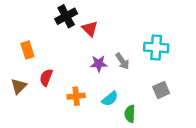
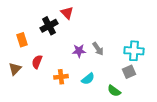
black cross: (66, 16) -> (49, 26), moved
red triangle: (90, 29) -> (67, 13), moved
cyan cross: (156, 47) -> (134, 51), moved
green semicircle: (130, 114) -> (114, 91), moved, turned -56

